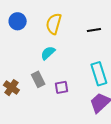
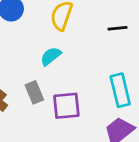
purple square: (61, 87) -> (66, 106), size x1.5

